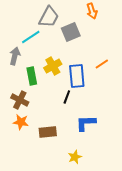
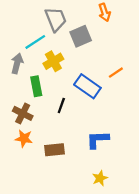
gray trapezoid: (49, 17) -> (56, 19), turned -50
yellow cross: (53, 66) -> (53, 61), moved
blue rectangle: (77, 76) -> (87, 86), turned -50
black line: (67, 97) -> (61, 106), moved
yellow star: (75, 157) -> (100, 178), moved

